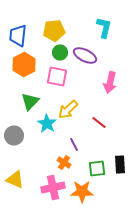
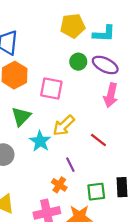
cyan L-shape: (104, 28) -> (104, 34), turned 80
yellow pentagon: (54, 30) -> (73, 26), moved
green circle: (60, 52) -> (78, 62), moved
purple ellipse: (85, 56) -> (105, 65), moved

